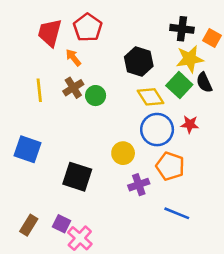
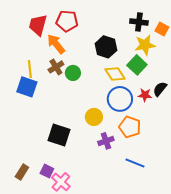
red pentagon: (88, 27) -> (67, 21), turned -30
orange arrow: (73, 58) -> (56, 44), size x1.5
black semicircle: (204, 82) -> (160, 89), moved, turned 63
blue square: (27, 149) -> (27, 87), moved

